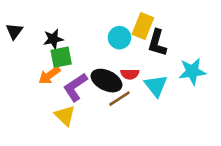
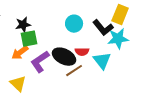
yellow rectangle: (143, 26) -> (120, 15), moved
black L-shape: (157, 43) -> (103, 28), turned -55
cyan star: (192, 71) -> (118, 39), moved
yellow triangle: (65, 116) -> (18, 84), moved

